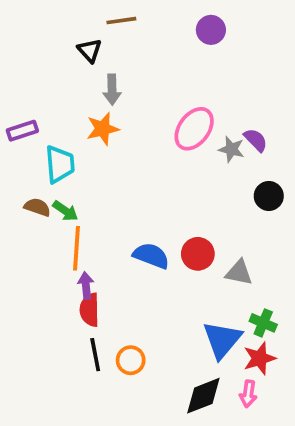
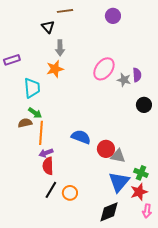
purple rectangle: (22, 131) -> (12, 60), moved
purple semicircle: (256, 140) -> (137, 75), turned 40
brown semicircle: (37, 207) -> (25, 123), moved, turned -32
red circle: (198, 254) -> (106, 149), moved
gray triangle: (239, 273) -> (118, 156), moved
purple arrow: (86, 286) -> (46, 153), turned -104
black line: (95, 355) -> (51, 190), turned 42
pink arrow: (248, 394) -> (147, 211), moved

